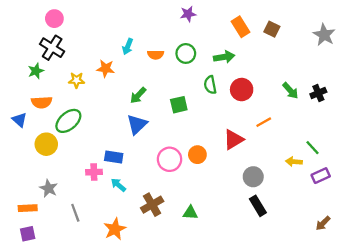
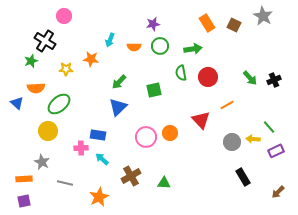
purple star: (188, 14) -> (153, 24), moved
pink circle: (54, 19) -> (64, 16), moved
gray star: (324, 35) -> (263, 16), moved
red triangle: (233, 140) -> (201, 120), turned -42
yellow circle: (46, 144) -> (48, 131), moved
gray circle: (253, 177) -> (232, 142), moved
black rectangle: (258, 206) -> (243, 177), moved
gray line: (75, 213) -> (65, 183), turned -56

